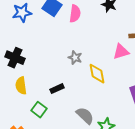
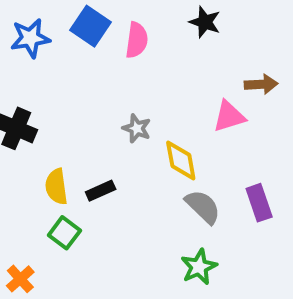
yellow semicircle: (21, 86) -> (56, 187), moved
gray semicircle: (85, 116) -> (203, 207), moved

